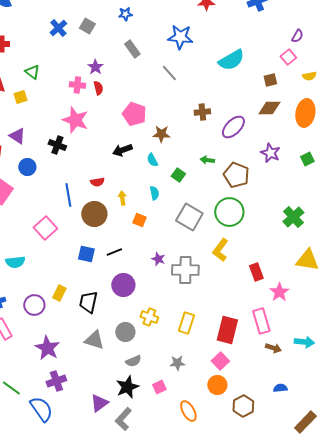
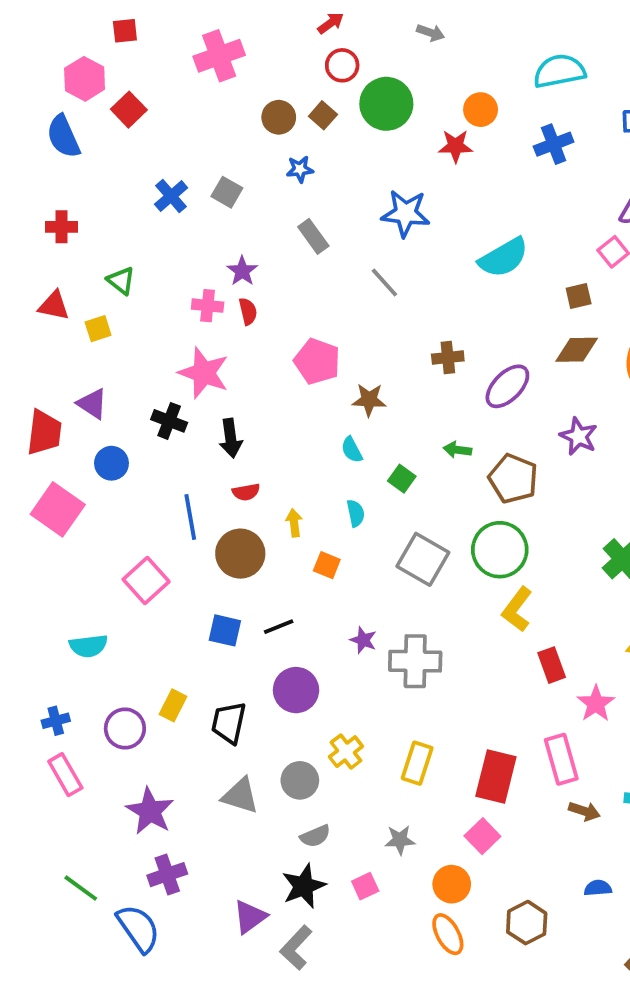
black arrow: (122, 150) -> (231, 438), moved, turned -78
yellow L-shape: (220, 250) -> (517, 609), moved
yellow cross: (149, 317) -> (346, 752), turned 30
orange circle: (217, 385) -> (452, 884), moved
orange ellipse: (188, 411) -> (448, 934), moved

